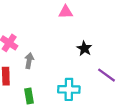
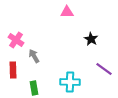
black star: (84, 48) -> (91, 39), moved
gray arrow: (29, 61) -> (34, 56), turned -40

